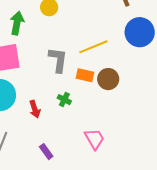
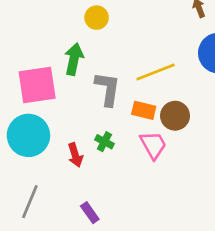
green arrow: (17, 23) -> (74, 59), moved
green cross: (64, 100) -> (104, 142), moved
pink trapezoid: (95, 139) -> (153, 145), moved

